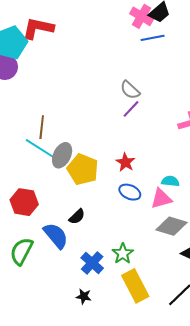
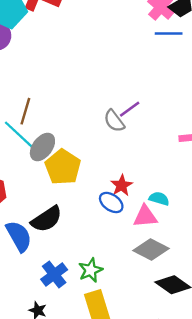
gray semicircle: (130, 90) -> (114, 121), moved
red star: (125, 162) -> (122, 185), moved
black semicircle: (77, 217) -> (47, 219), size x1.6

